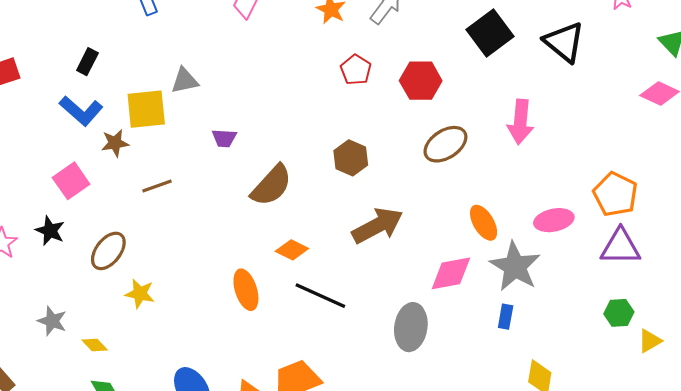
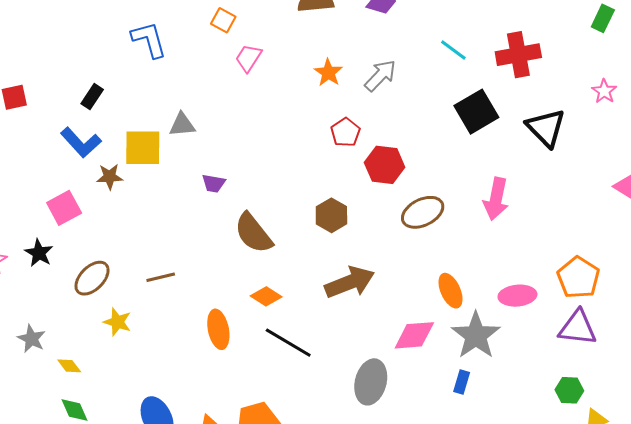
red hexagon: (421, 81) -> (385, 165), moved
brown semicircle: (271, 185) -> (253, 233), turned 93
brown line: (157, 186) -> (161, 277), moved

